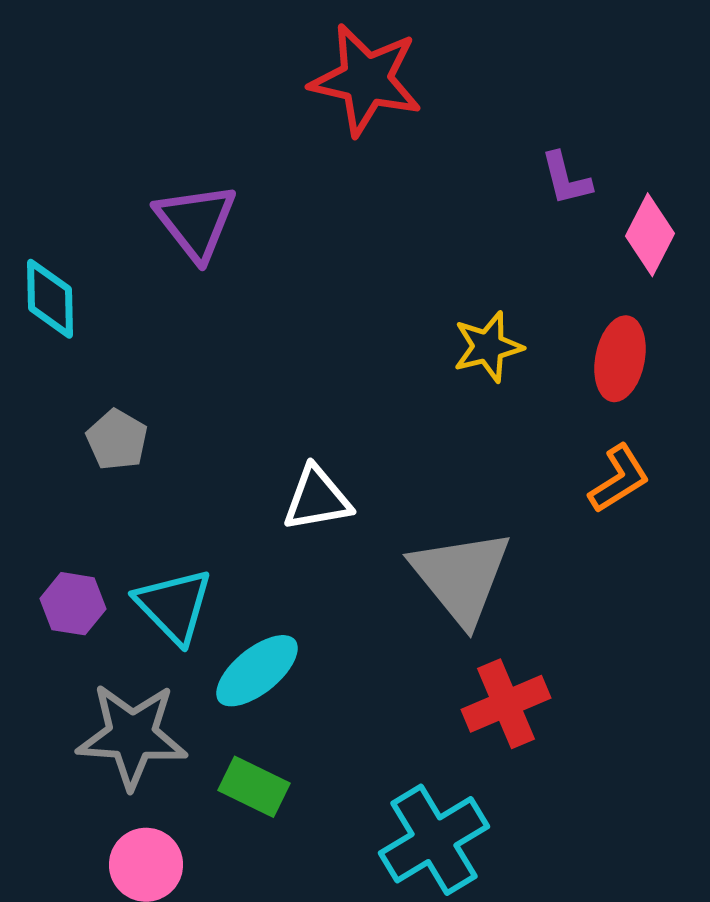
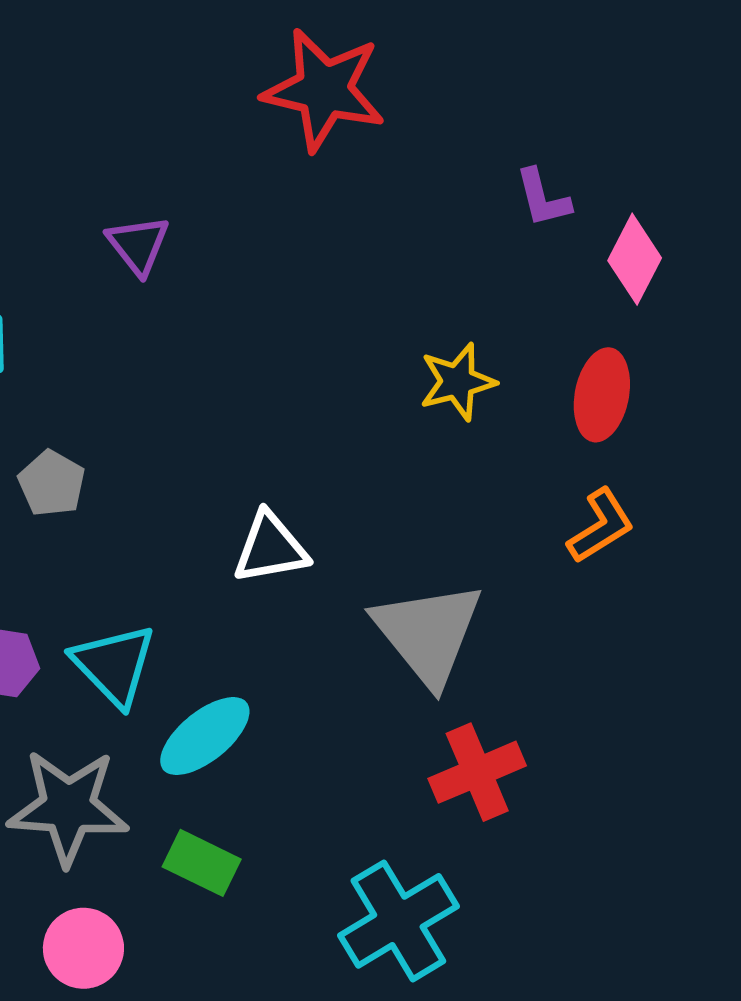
purple triangle: (196, 222) -> (138, 245), size x0.7

